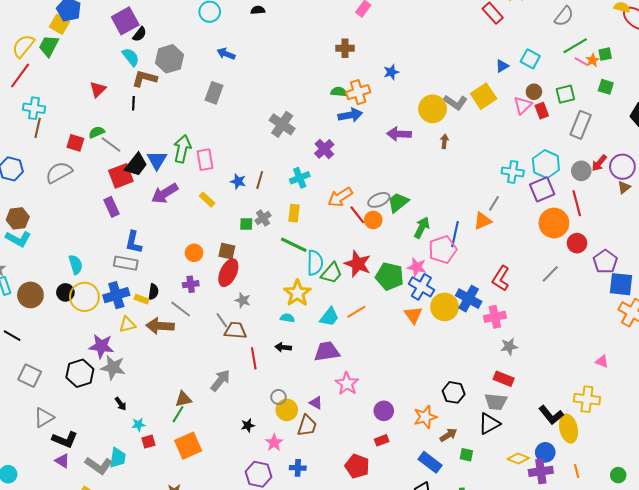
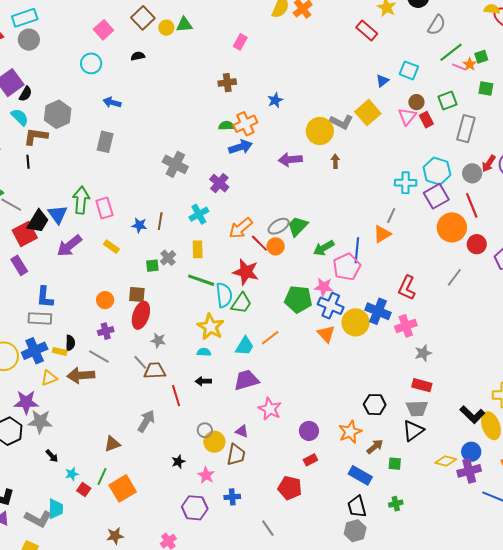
green arrow: (422, 228) -> (324, 248), turned -140
red star: (358, 264) -> (246, 272), moved
green line: (178, 414) -> (102, 476), moved
red square: (148, 442) -> (84, 489), turned -32

